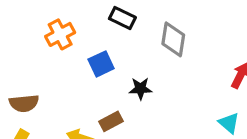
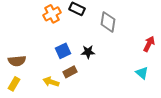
orange cross: (60, 34) -> (52, 14), moved
blue square: (101, 64) -> (63, 51), moved

